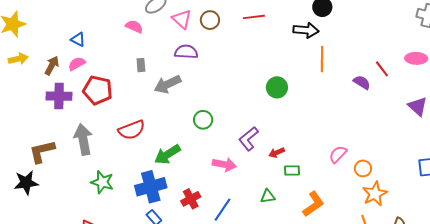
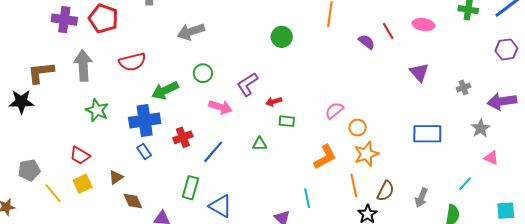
gray arrow: (167, 84) -> (191, 32), moved
green circle: (203, 120) -> (203, 73), moved
orange L-shape: (313, 204) -> (325, 157), moved

